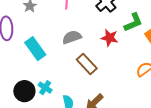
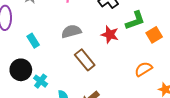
cyan rectangle: (35, 49) -> (33, 41), size x0.6
black circle: (24, 91) -> (21, 70), moved

